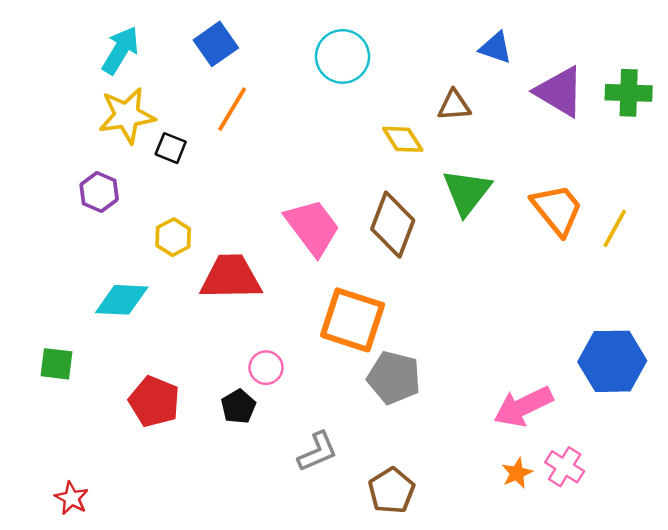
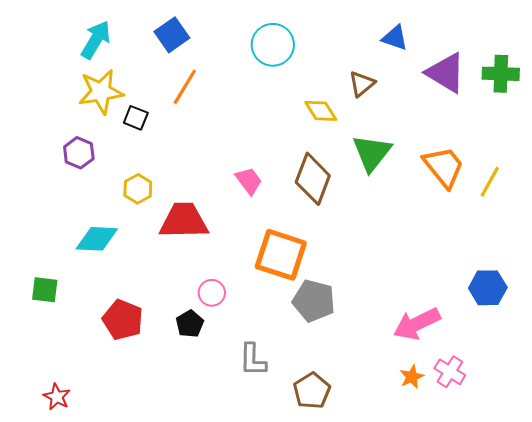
brown triangle: (454, 105) -> (362, 84), turned -36
pink trapezoid: (312, 227) -> (249, 181), size x0.6
blue hexagon: (612, 361) -> (488, 288), size x0.7
gray L-shape: (317, 452) -> (253, 360), turned 114

